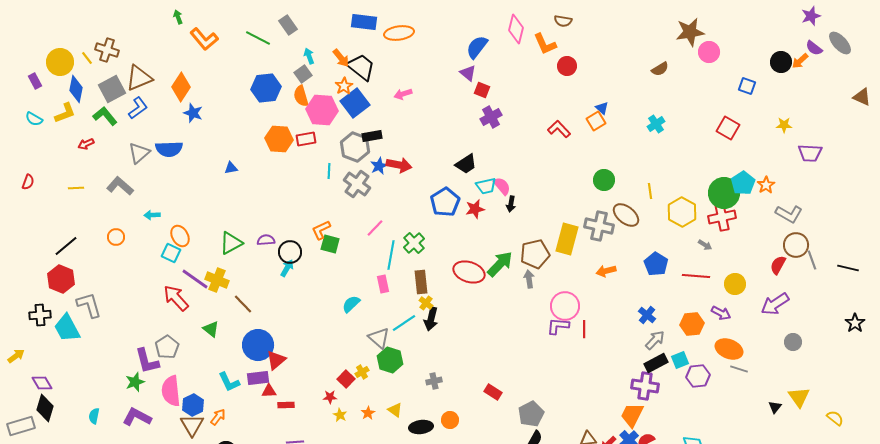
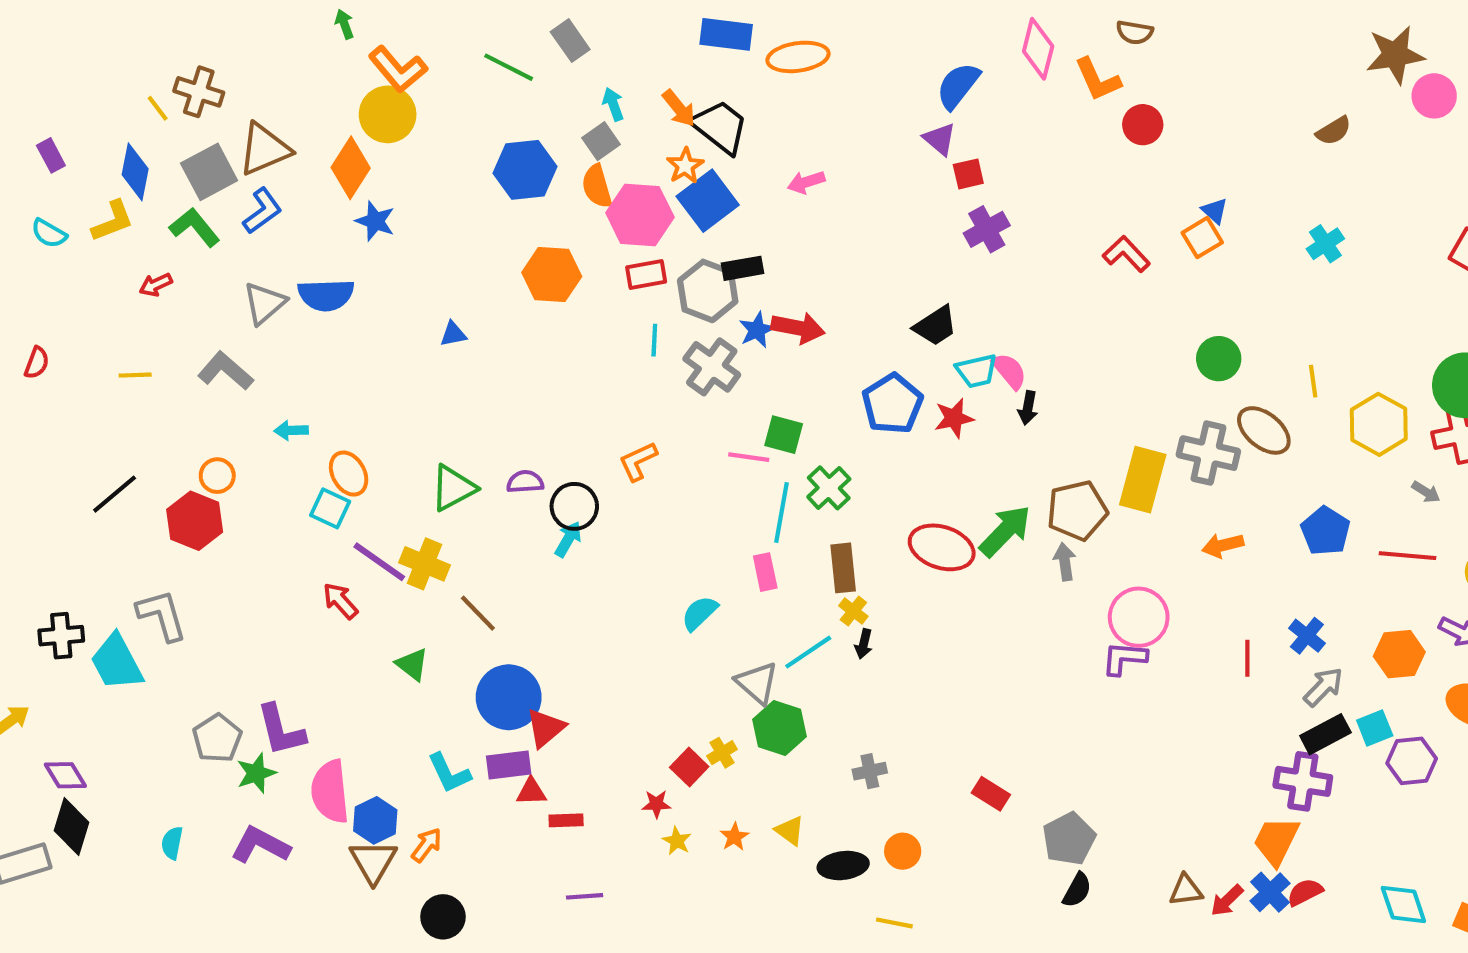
yellow circle: (60, 62) -> (388, 114), moved
red square: (482, 90) -> (968, 174), turned -35
red rectangle: (306, 139) -> (646, 274), moved
pink line: (375, 228) -> (749, 457), turned 54
green square: (330, 244) -> (784, 435), moved
red hexagon: (61, 279) -> (195, 521), moved
red arrow: (176, 298) -> (340, 601), size x0.7
black arrow: (431, 319) -> (864, 644), size x0.6
red line: (584, 329) -> (1247, 658), moved
gray pentagon: (167, 347) -> (217, 738), moved

